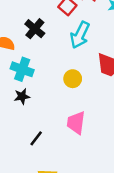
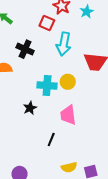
cyan cross: (22, 69) -> (47, 86), moved
pink trapezoid: (76, 123) -> (68, 115), moved

